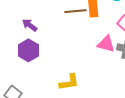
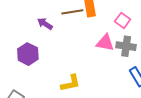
purple arrow: (30, 25) -> (45, 24), moved

